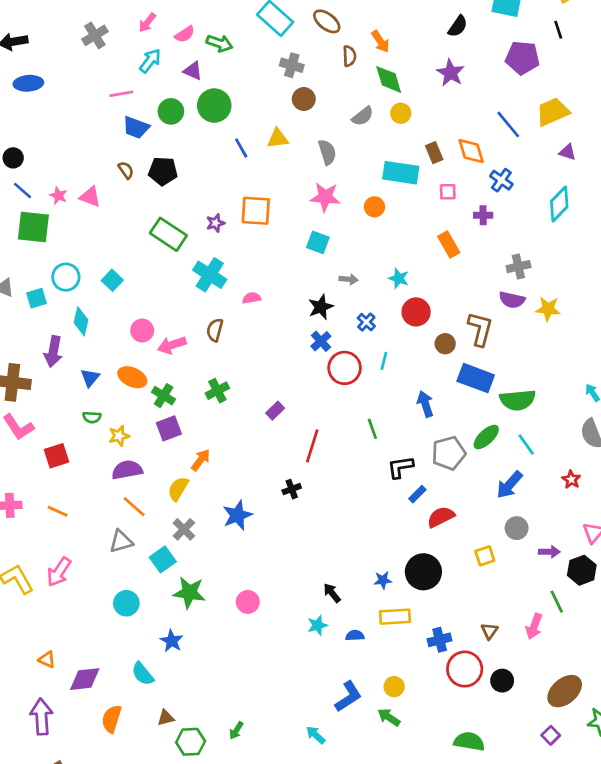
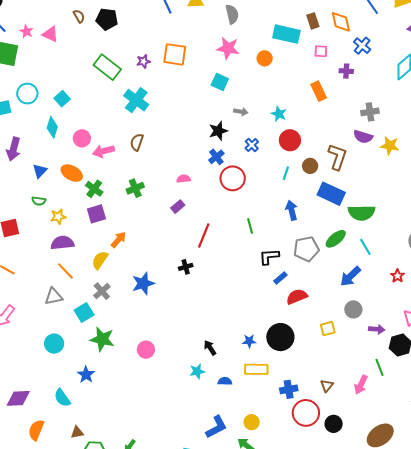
pink semicircle: (252, 298) -> (184, 179), moved
cyan diamond: (81, 321) -> (52, 127), moved
cyan line: (384, 361) -> (286, 173), moved

